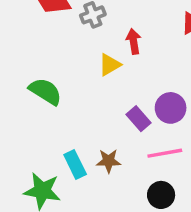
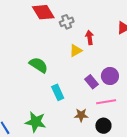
brown star: (108, 161) -> (81, 115), moved
cyan rectangle: (75, 165) -> (58, 92), moved

